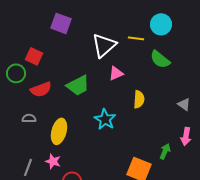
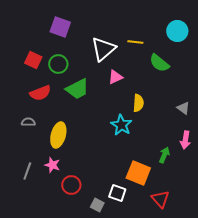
cyan circle: (161, 24) -> (177, 31), moved
green circle: (16, 73) -> (58, 64), moved
cyan star: (105, 119) -> (121, 125), moved

